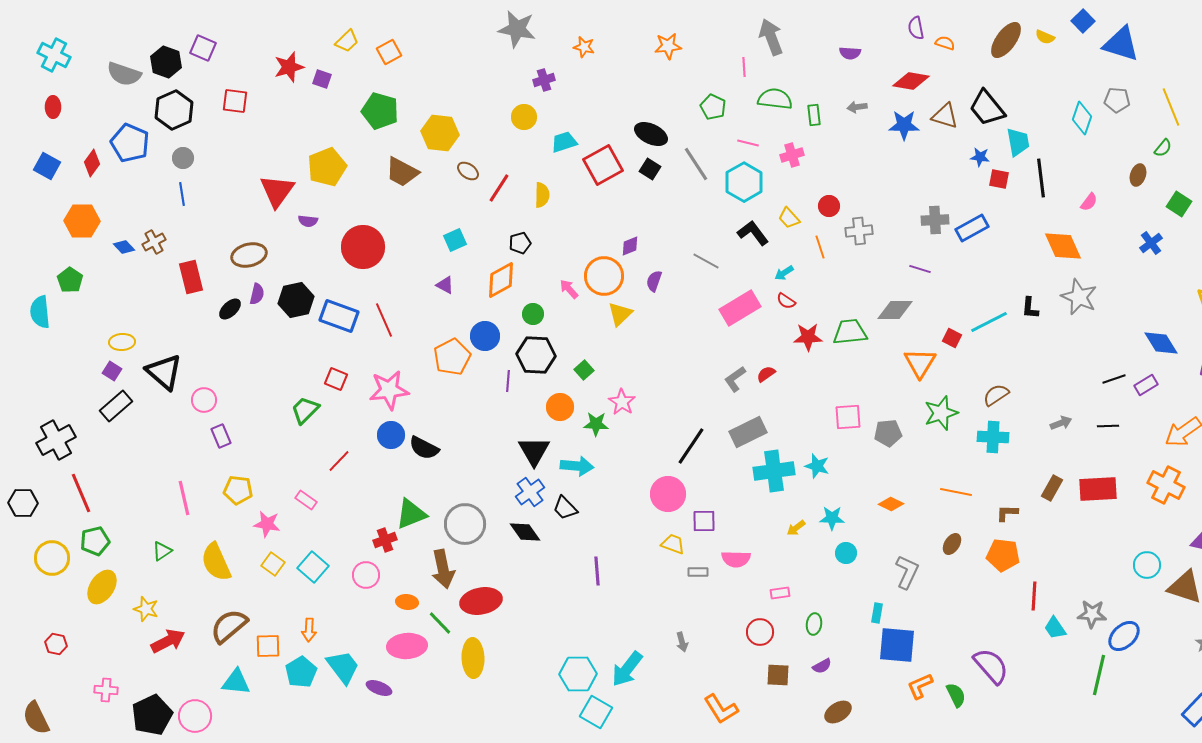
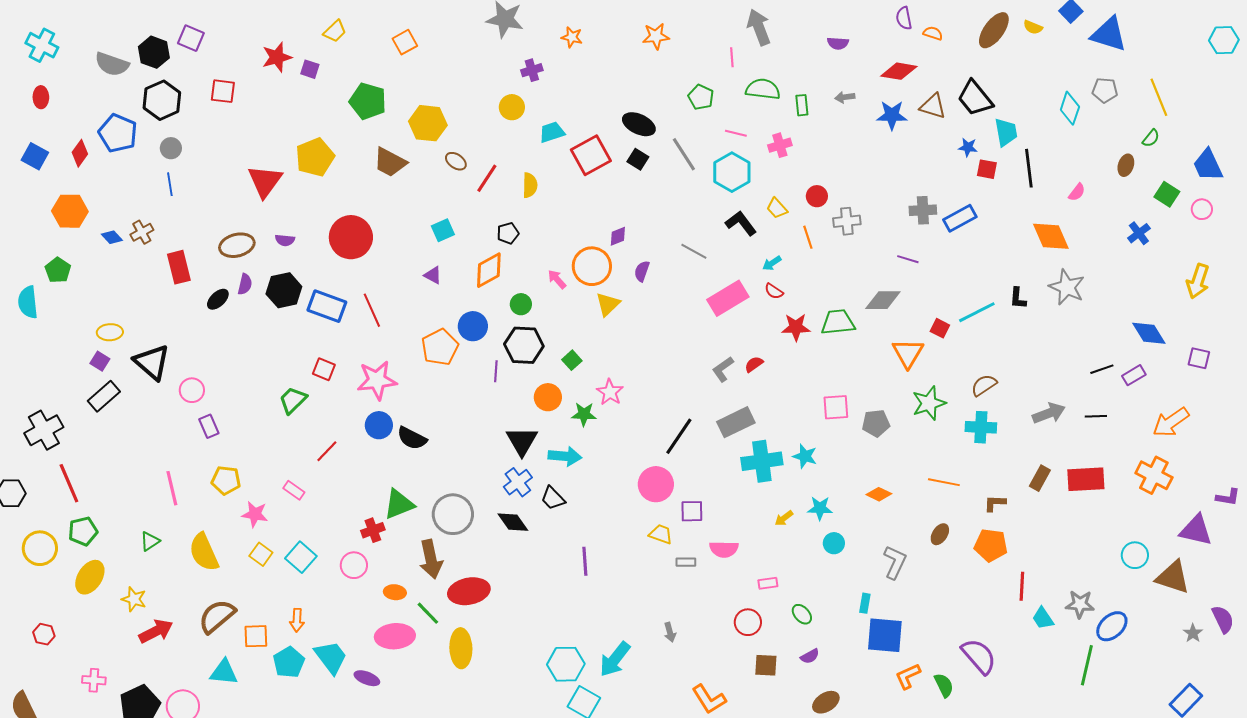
orange square: (389, 52) -> (405, 42), moved
purple semicircle: (308, 221) -> (285, 240), moved
gray arrow: (1061, 423) -> (1049, 413), size x1.5
green ellipse: (814, 624) -> (802, 614), turned -50

